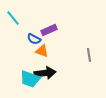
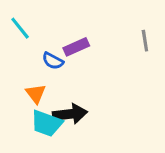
orange triangle: (42, 51) -> (36, 94), moved, turned 32
gray line: (89, 55) -> (145, 41), moved

